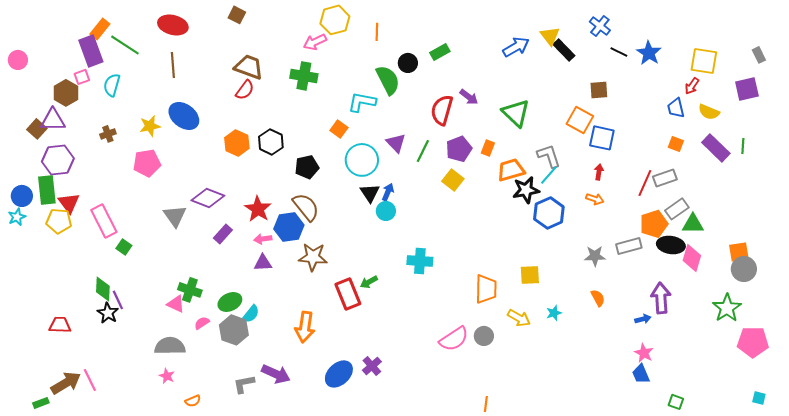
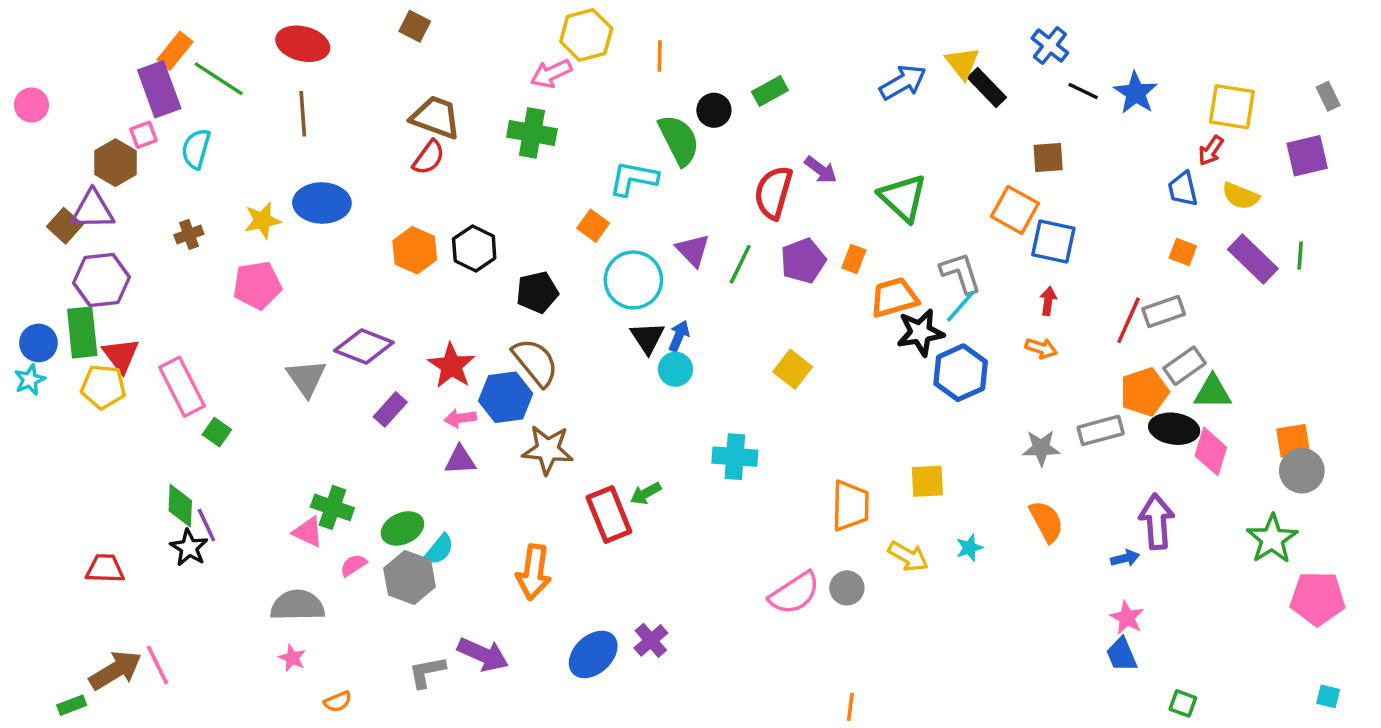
blue ellipse: (184, 116) -> (322, 203), turned -36
yellow square: (453, 180) -> (793, 369), moved
orange semicircle: (598, 298) -> (1046, 521), size x1.4

